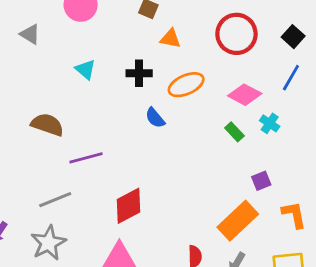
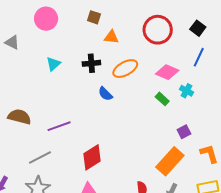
cyan triangle: (85, 69) -> (53, 64), turned 42
brown semicircle: (47, 125) -> (19, 117), moved

